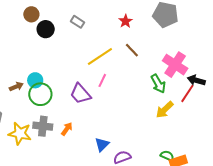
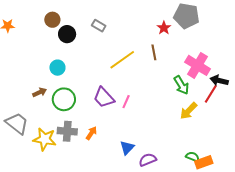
red star: (126, 21) -> (164, 28), moved
brown line: (132, 50) -> (154, 52), turned 35
cyan circle: (35, 80) -> (57, 68), moved
pink line: (102, 80) -> (126, 102), moved

